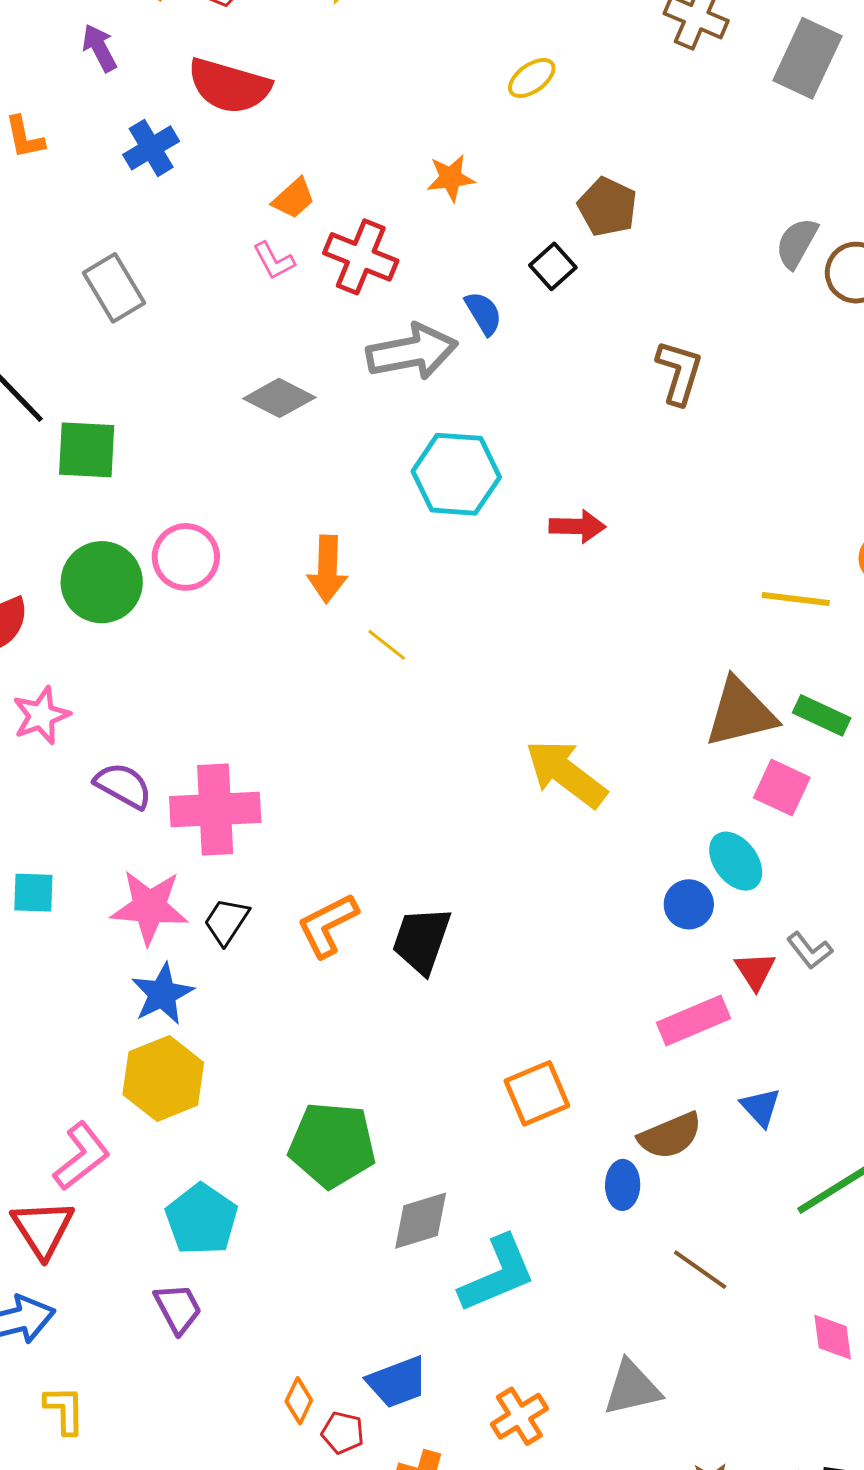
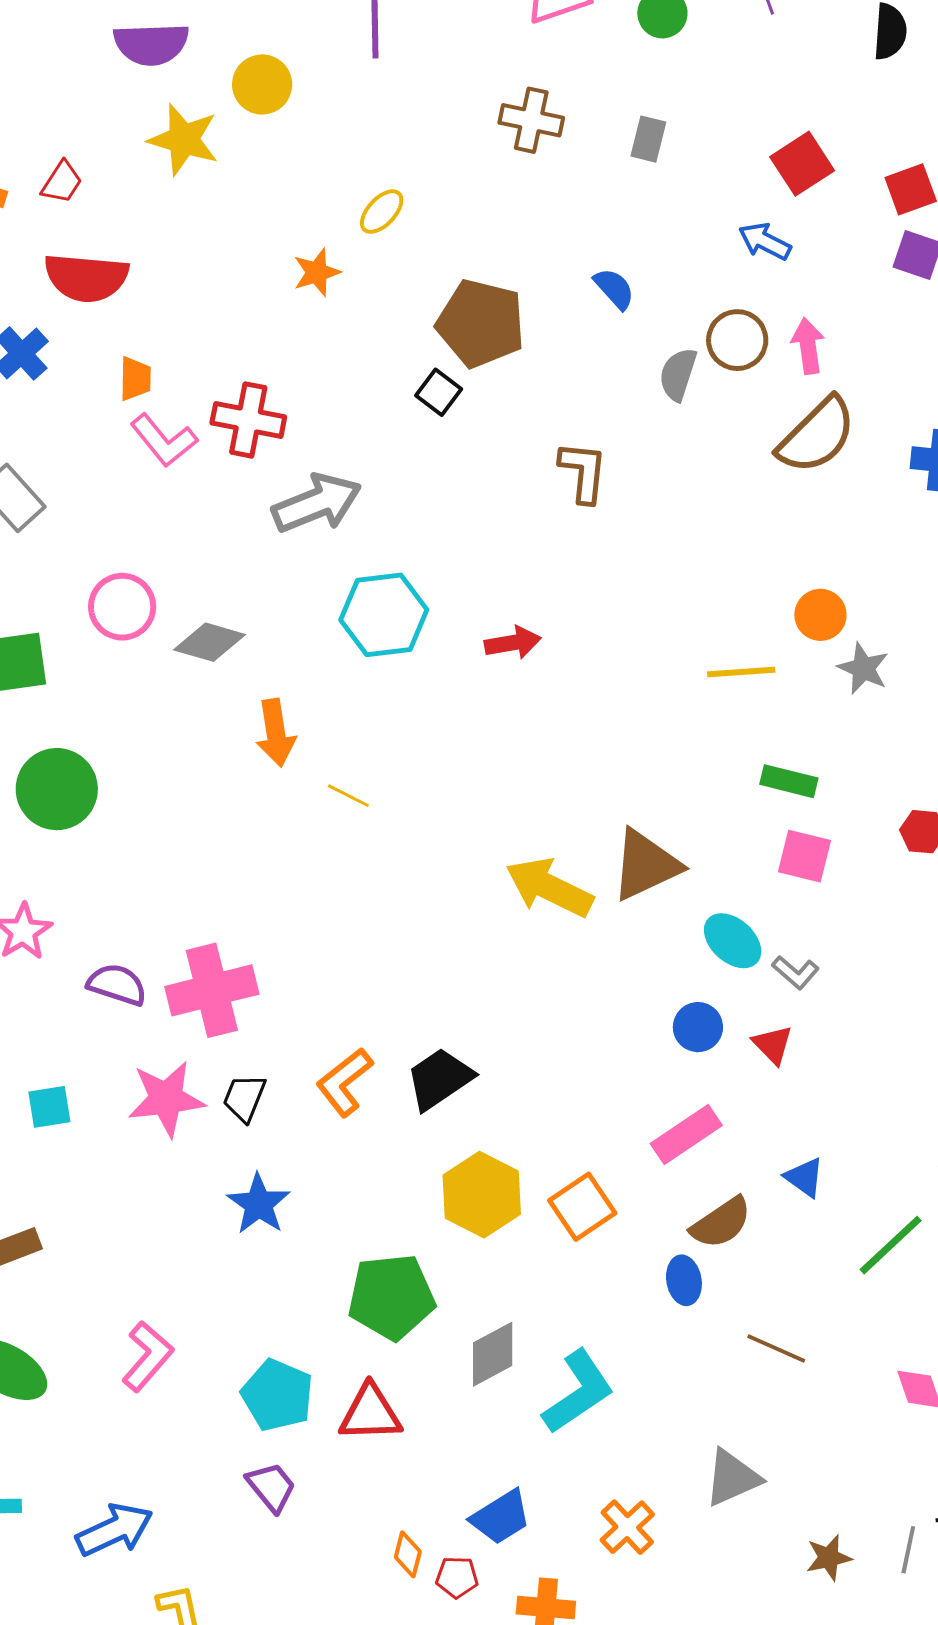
gray rectangle: (807, 58) -> (648, 139), size x0.6
orange star: (451, 178) -> (317, 272), moved
orange trapezoid: (294, 198) -> (135, 379), moved, turned -36
brown pentagon: (607, 207) -> (481, 323), size x1.5
gray semicircle: (797, 243) -> (678, 374), moved
pink L-shape: (274, 261) -> (164, 440), size x1.5
blue semicircle: (483, 313) -> (614, 289), moved
gray diamond: (279, 398) -> (210, 642), moved
pink circle: (186, 557) -> (122, 607), moved
brown triangle: (740, 713) -> (646, 865), moved
pink square: (782, 788) -> (804, 856), moved
blue circle: (689, 904) -> (698, 1027), moved
black trapezoid: (421, 940) -> (439, 1079), turned 48
gray L-shape: (810, 950) -> (796, 972), moved
blue star: (162, 994) -> (259, 1204), moved
pink rectangle: (693, 1021) -> (686, 1135), moved
yellow hexagon: (163, 1079) -> (482, 1195), moved
red triangle: (43, 1229) -> (370, 1413), moved, turned -48

